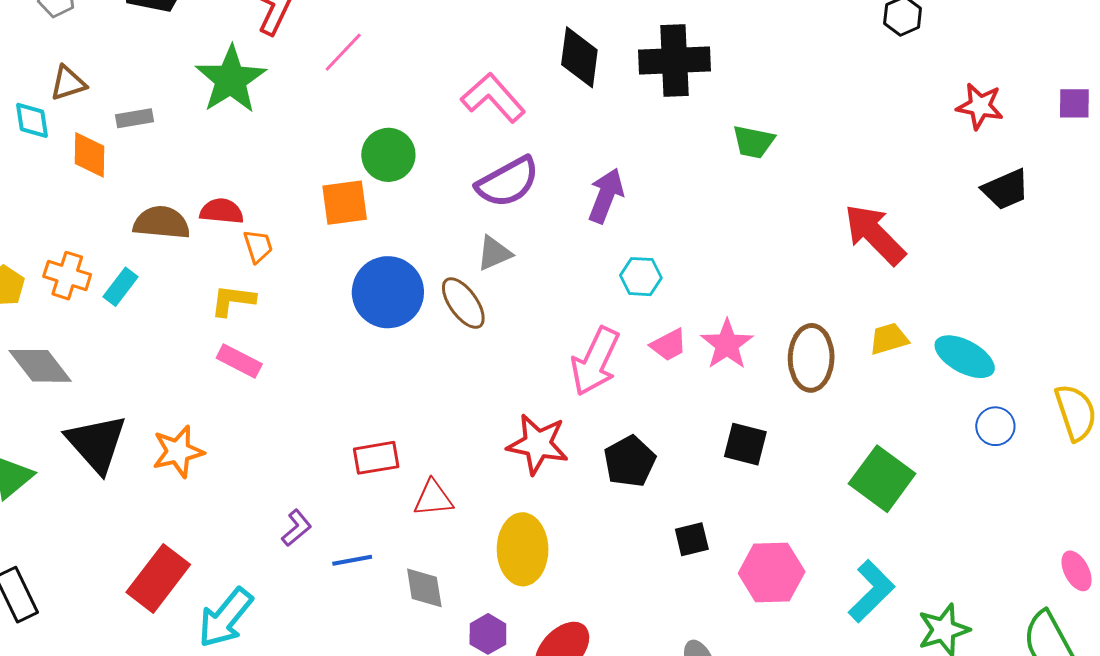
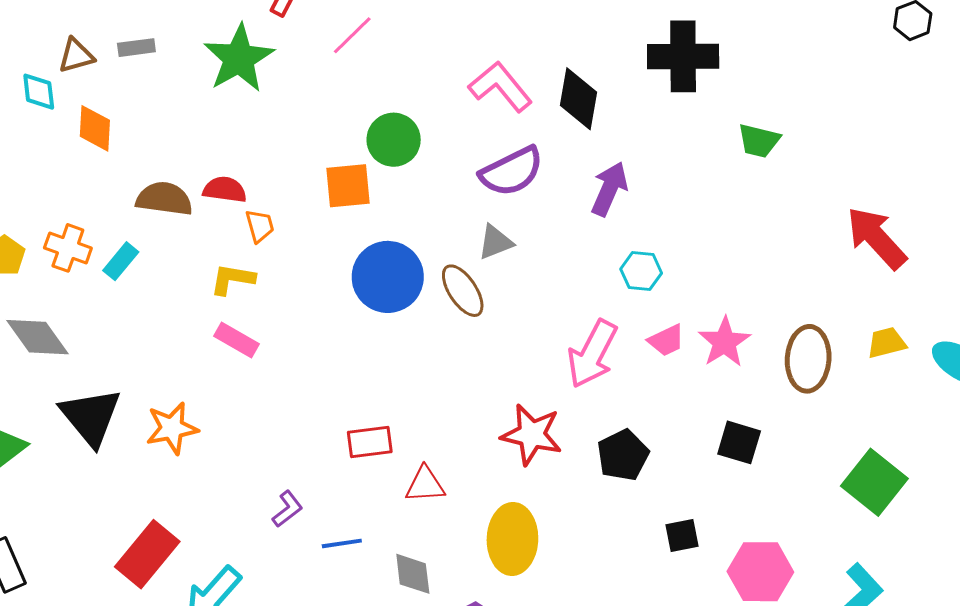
black diamond: (579, 57) -> (578, 99), moved
gray rectangle: (134, 118) -> (136, 48), moved

